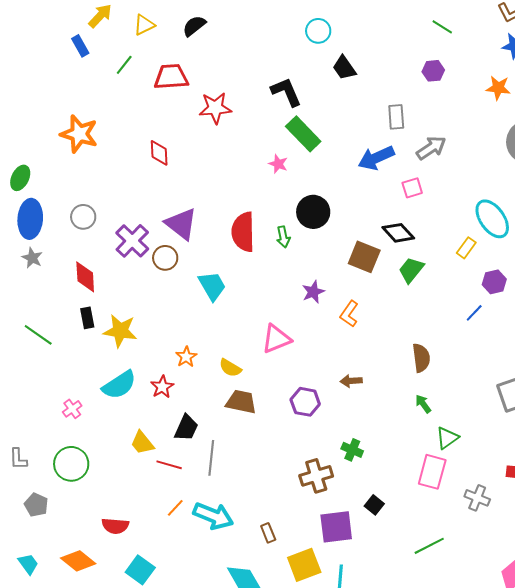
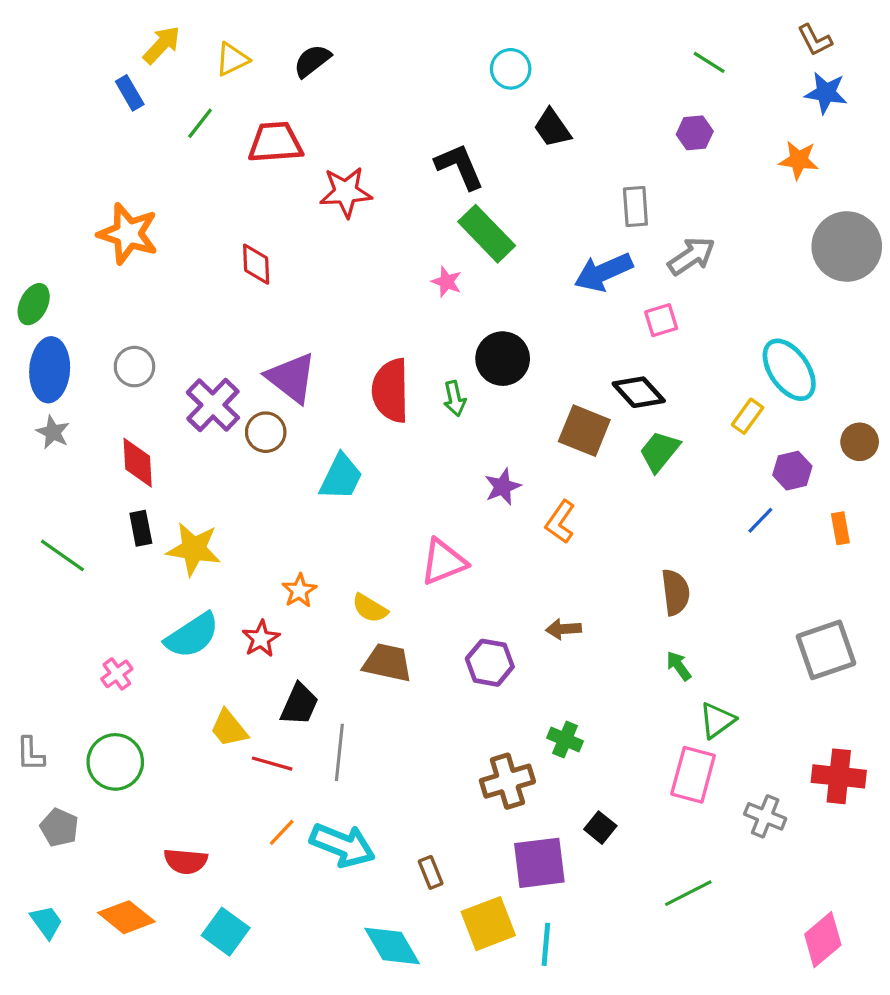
cyan trapezoid: (212, 286) -> (341, 477), turned 56

